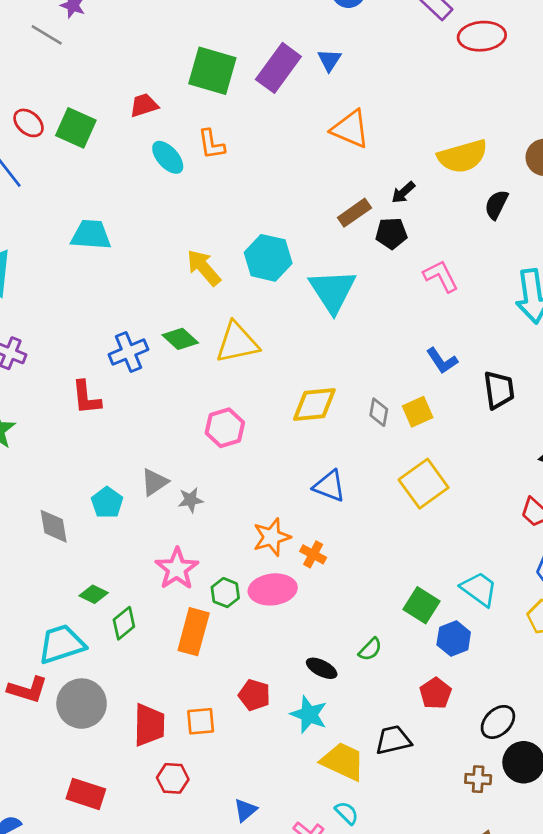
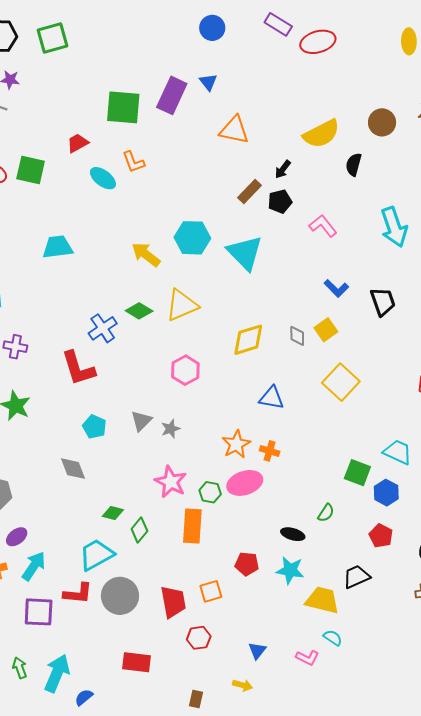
red L-shape: (86, 398) -> (78, 368), size x1.4
cyan pentagon: (107, 503) -> (94, 427), moved

